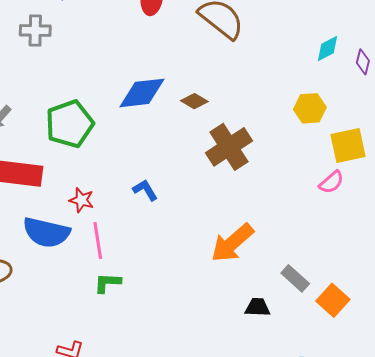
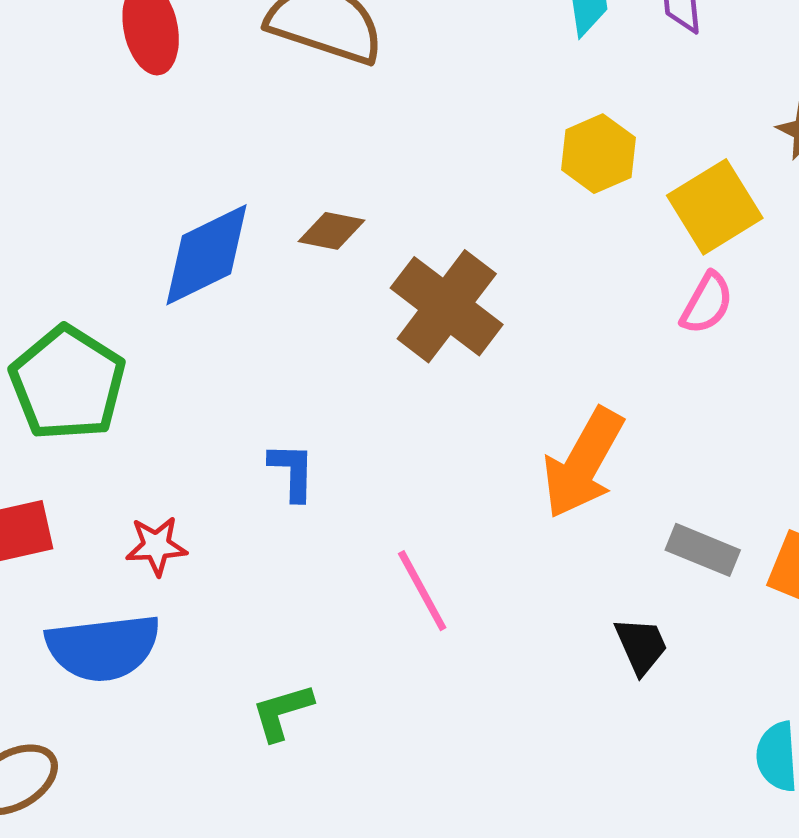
blue L-shape: (145, 190) -> (292, 472), turned 52
pink line: (98, 241) -> (422, 591), moved
orange arrow: (232, 243) -> (583, 463), moved
black trapezoid: (258, 307) -> (641, 646), turned 84

